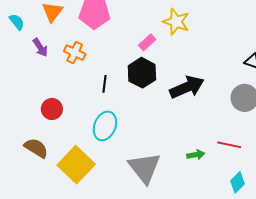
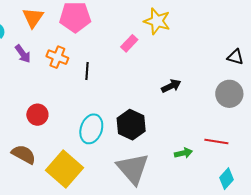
black hexagon: (142, 73) -> (131, 125), moved
black line: (105, 84) -> (87, 71), moved
black arrow: (187, 87) -> (171, 86), size x0.6

